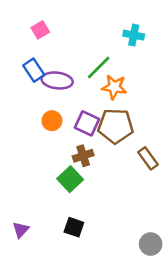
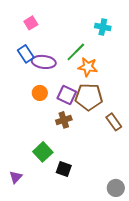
green square: (70, 179) -> (43, 152), moved
black square: (74, 227) -> (64, 169), moved

